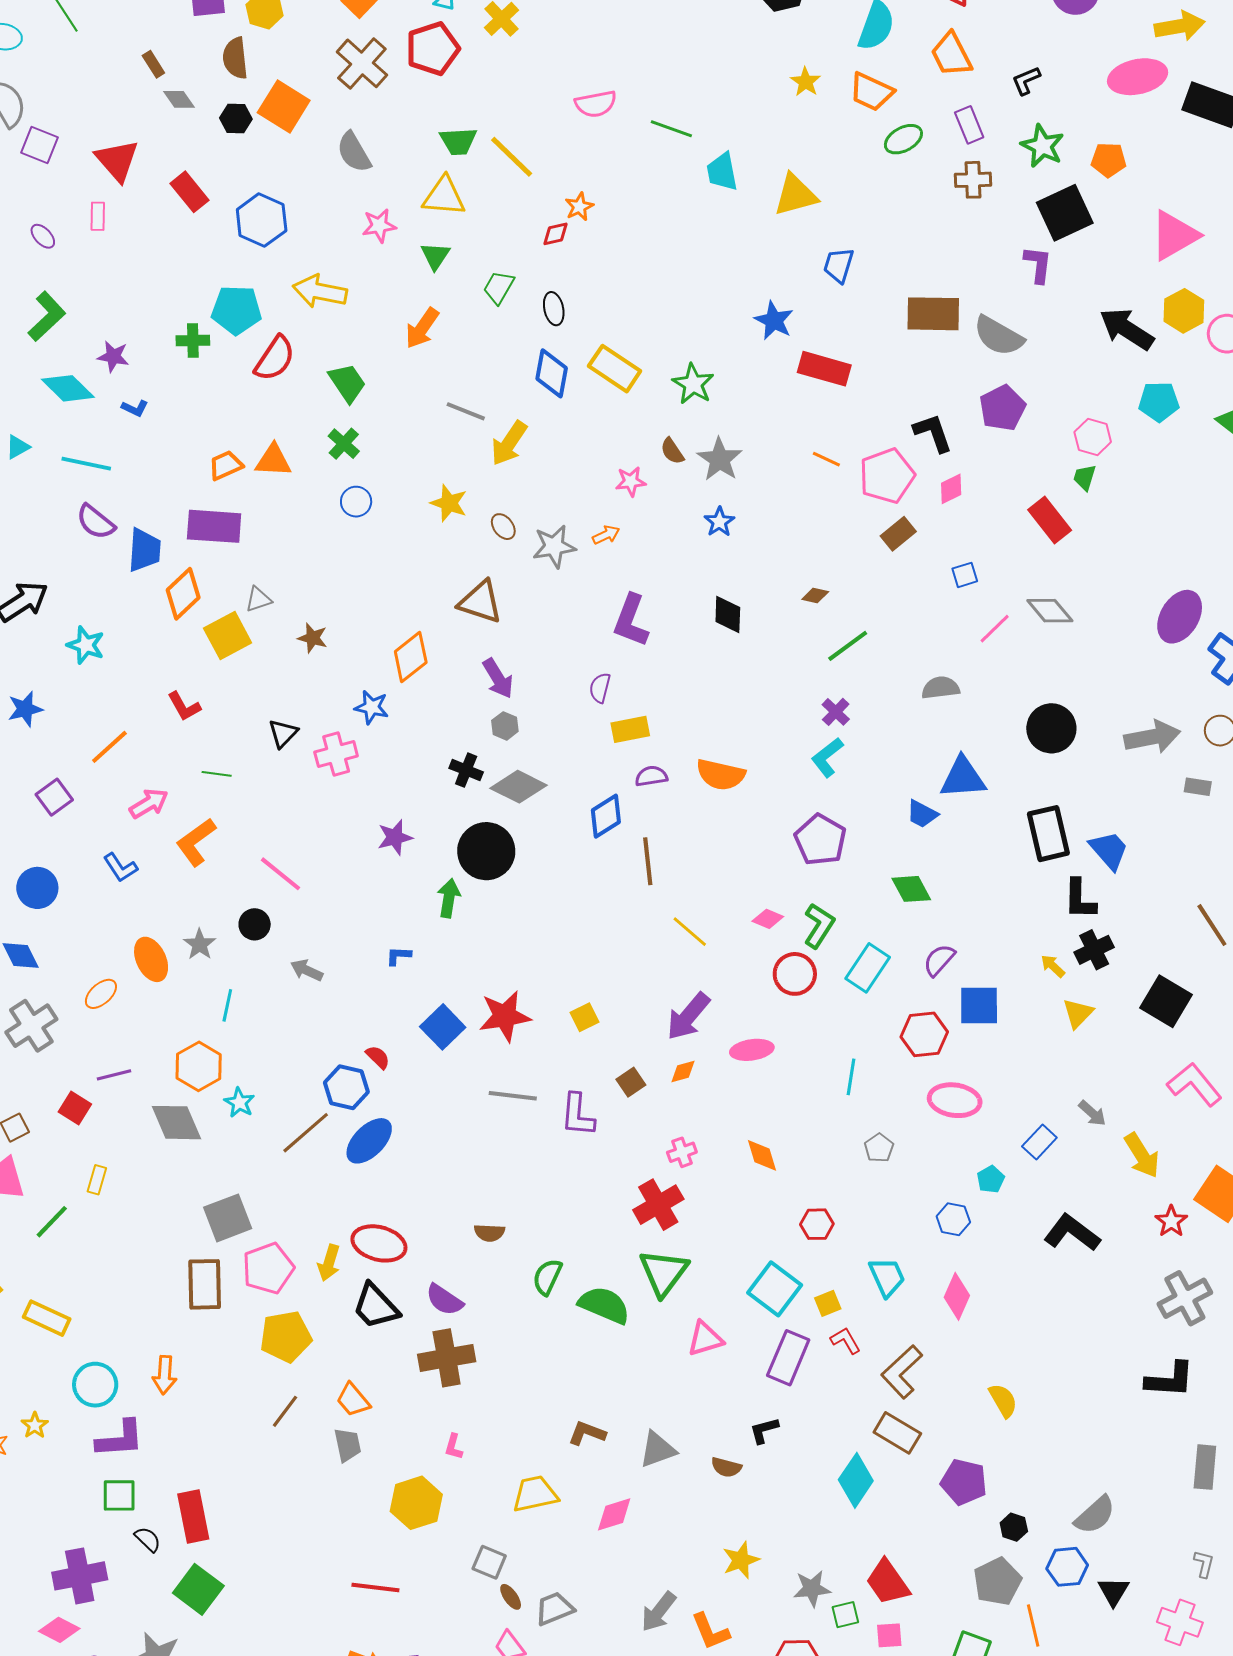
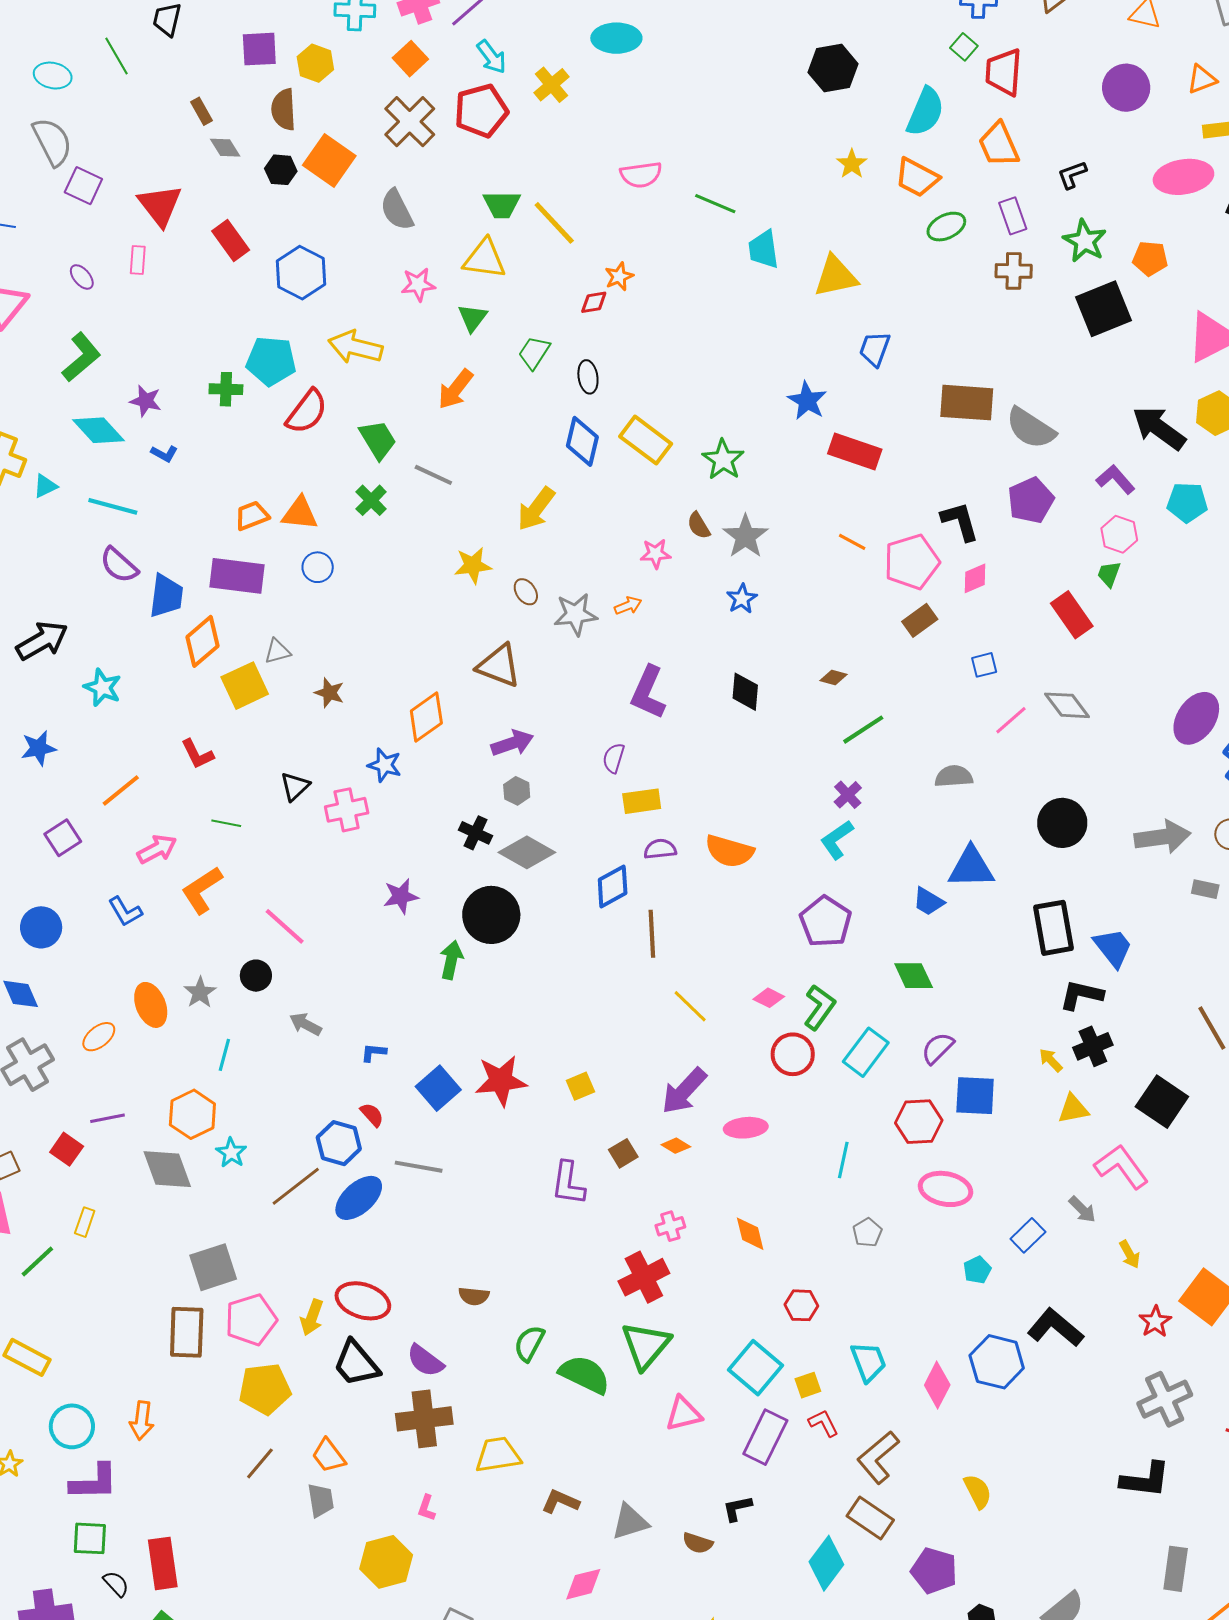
purple L-shape: (1038, 264) -> (1115, 479), moved, turned -51
gray line: (466, 411) -> (433, 475), moved
blue circle: (356, 502) -> (318, 567), moved
yellow star: (449, 503) -> (473, 565), turned -30
purple arrow: (498, 678) -> (512, 743), turned -81
black L-shape: (1080, 899) -> (1081, 995), turned 99
blue L-shape: (399, 956) -> (374, 1053), moved
yellow triangle: (1078, 1013) -> (1073, 1109), turned 32
orange diamond: (683, 1072) -> (676, 1146), turned 44
pink L-shape: (1195, 1084) -> (1121, 1167), moved
gray line: (513, 1096) -> (419, 1167), moved
yellow arrow: (1142, 1155) -> (1130, 1254), size x0.6
blue hexagon: (953, 1219) -> (997, 1362), moved, size x1.6
yellow trapezoid: (535, 1494) -> (498, 1455), moved

